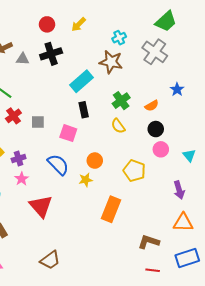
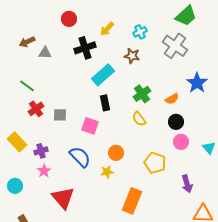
yellow arrow: (79, 24) -> (107, 29), moved
black cross: (51, 54) -> (85, 48), moved
brown star: (111, 62) -> (132, 56), size x0.7
blue star: (177, 89) -> (197, 83), size x1.5
purple arrow: (179, 190) -> (187, 184), moved

